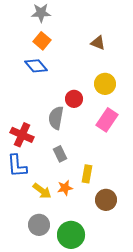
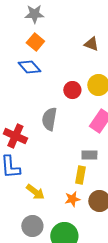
red circle: (74, 99) -> (72, 90), moved
gray rectangle: (60, 154) -> (89, 155), moved, turned -63
orange star: (65, 188) -> (72, 199), moved

